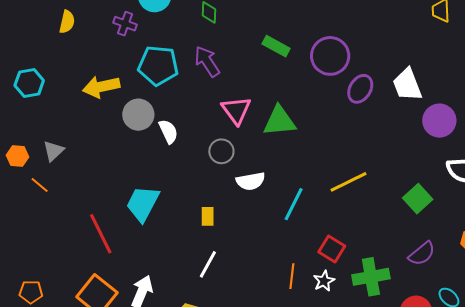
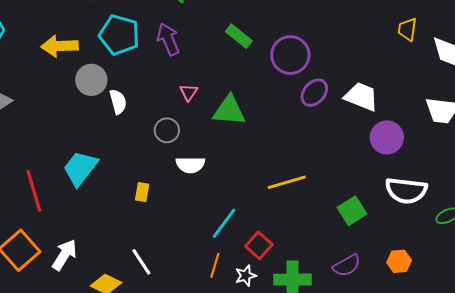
white trapezoid: (407, 85) -> (361, 97), turned 123
pink triangle: (236, 110) -> (189, 92), size x0.6
cyan line: (294, 204) -> (224, 223), moved
white line: (208, 264) -> (141, 262), moved, turned -72

